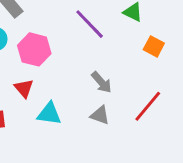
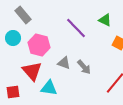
red triangle: (24, 88) -> (32, 71), size x1.5
gray triangle: (100, 115) -> (64, 63), moved

